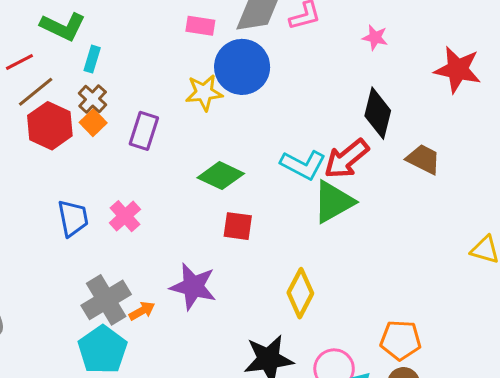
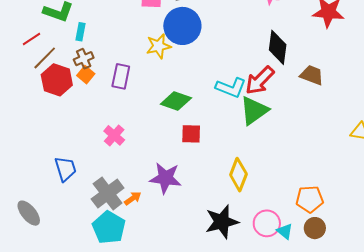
brown cross: (93, 99) -> (84, 59), turned 30
blue trapezoid: (73, 218) -> (65, 169), moved

